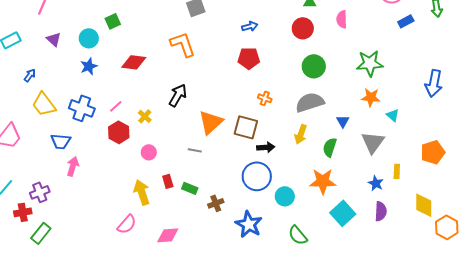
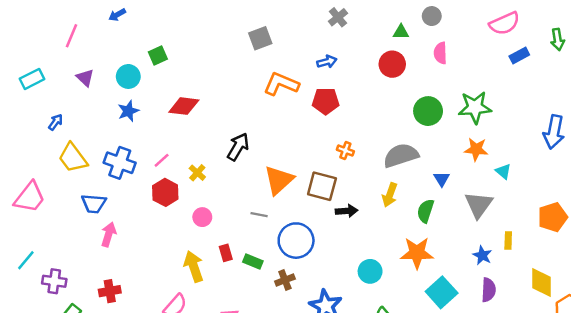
orange L-shape: (183, 44) -> (281, 84), moved, turned -48
green circle: (314, 66) -> (428, 111), moved
blue circle: (257, 176) -> (296, 241), moved
purple cross: (40, 192) -> (54, 281), moved, turned 30
red cross: (23, 212) -> (110, 291), moved

